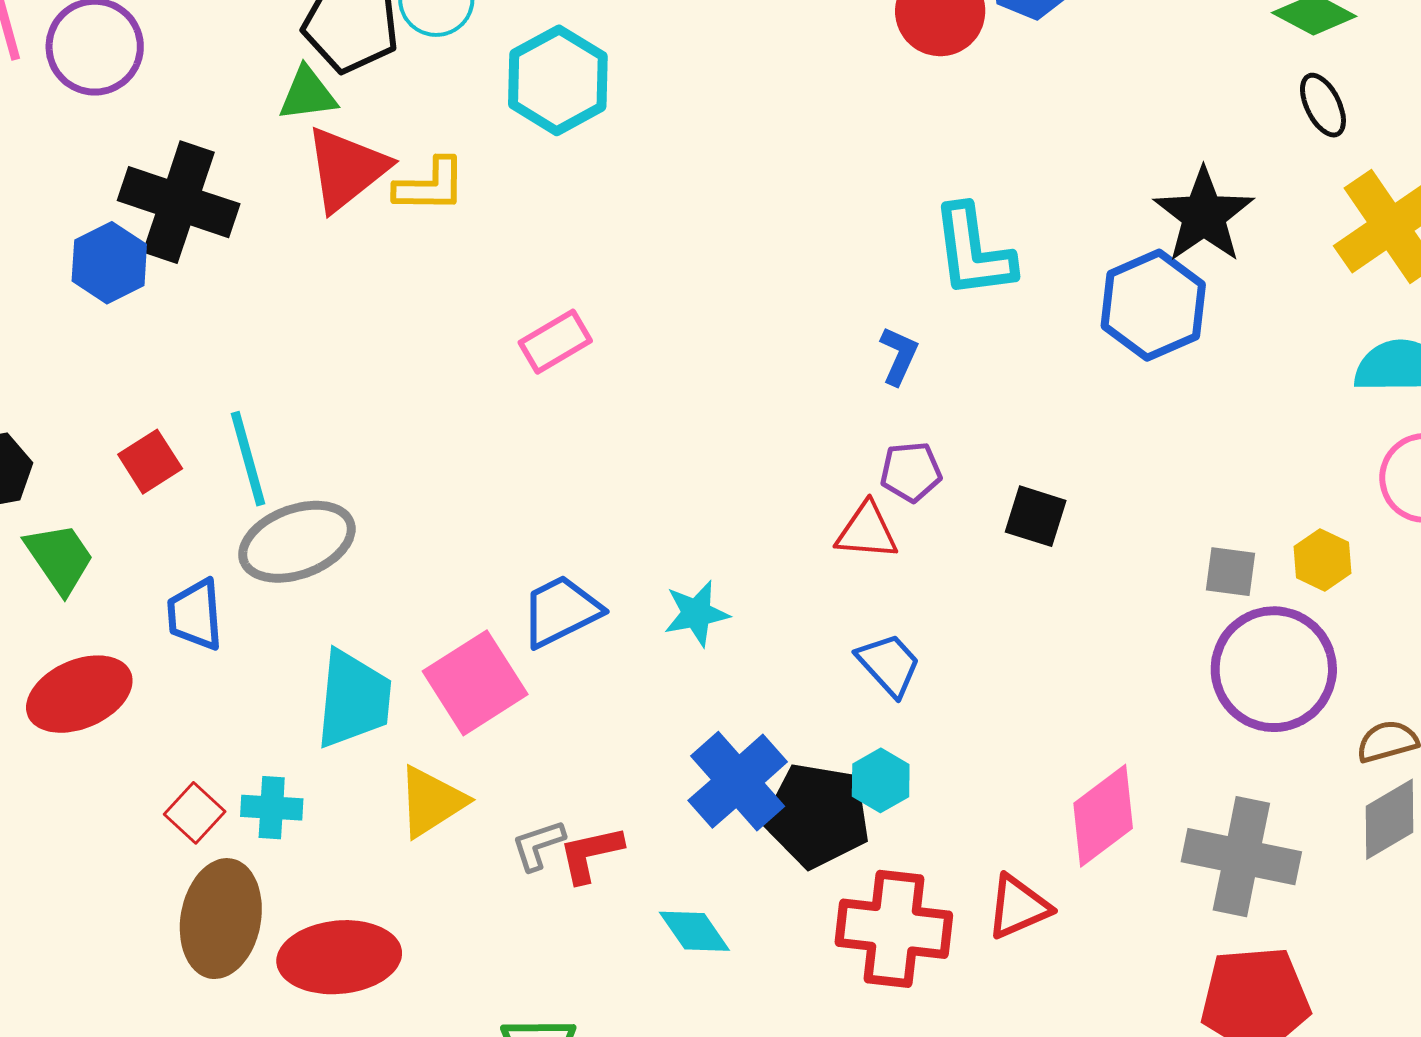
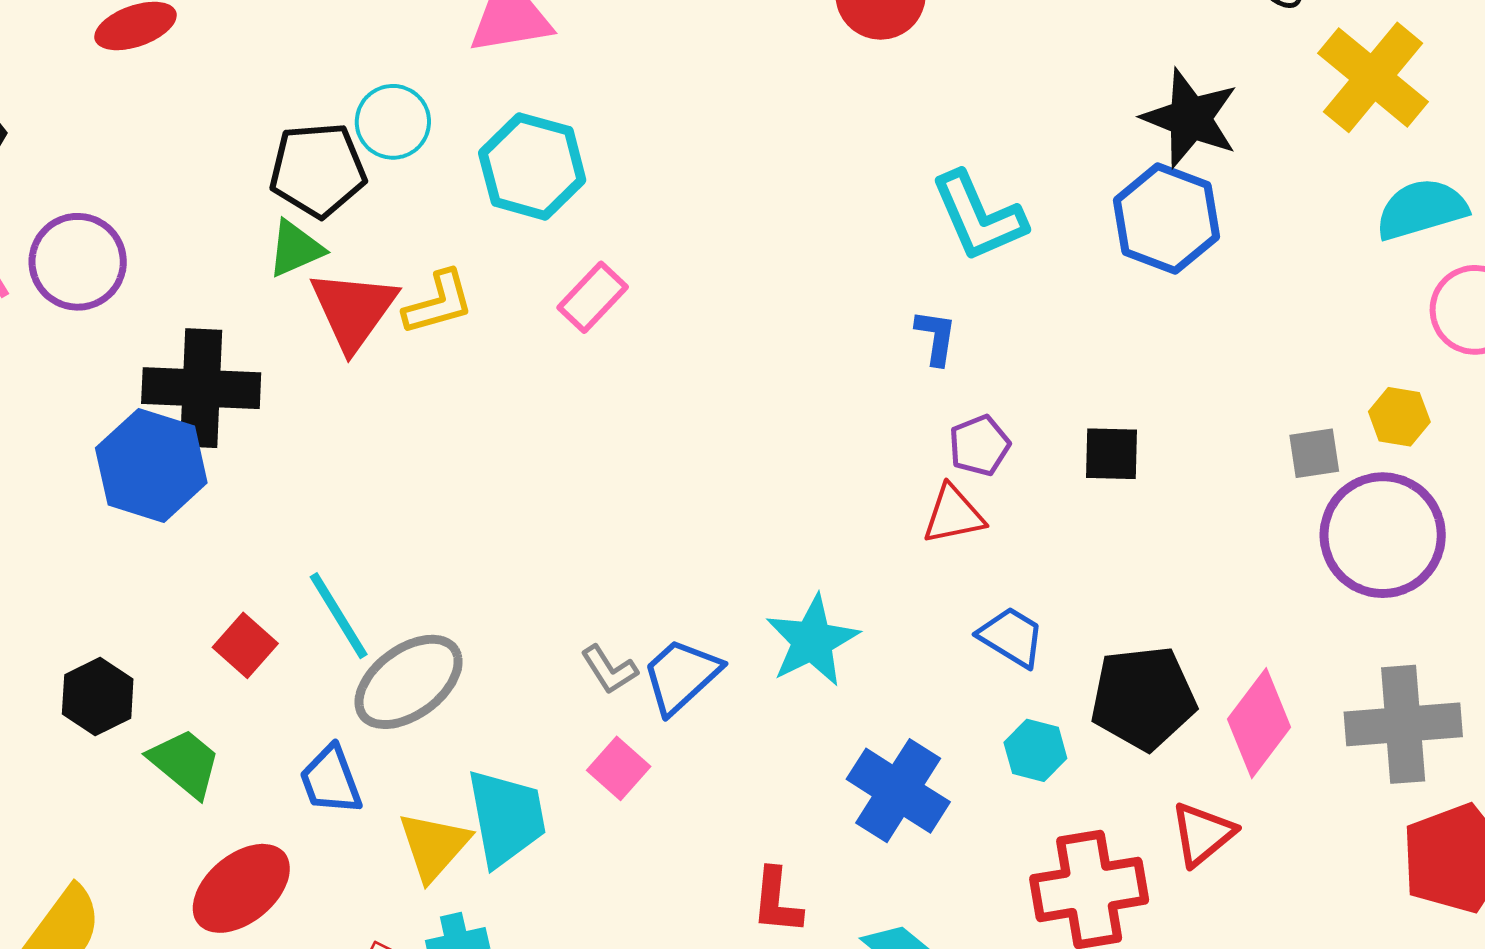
blue hexagon: (109, 263) -> (151, 465), size x1.4
pink rectangle: (555, 342) -> (593, 297), moved
cyan star: (696, 613) -> (812, 641), size x1.4
pink square: (475, 683) -> (619, 768), size x0.6
yellow triangle: (431, 802) -> (434, 846), moved
black pentagon: (817, 815) -> (1143, 698), moved
gray L-shape: (538, 845) -> (609, 670), moved, turned -88
red L-shape: (590, 854) -> (777, 901), turned -56

